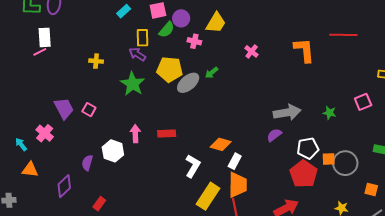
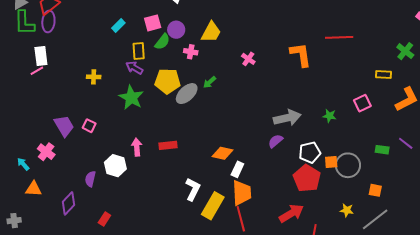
white L-shape: (193, 166) -> (193, 189), moved

